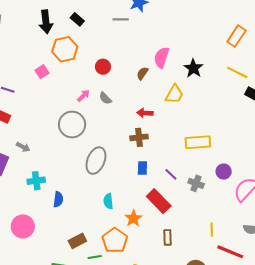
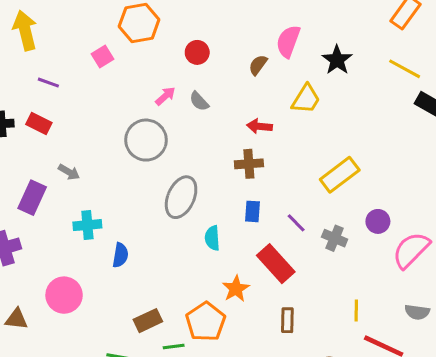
yellow rectangle: (198, 142) -> (340, 175), turned -35
cyan semicircle: (108, 201) -> (212, 238), moved

